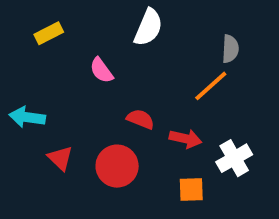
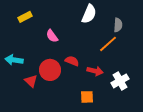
white semicircle: (148, 27) -> (89, 14), moved
red circle: (117, 166) -> (50, 70), moved
orange square: (191, 189) -> (87, 97), moved

